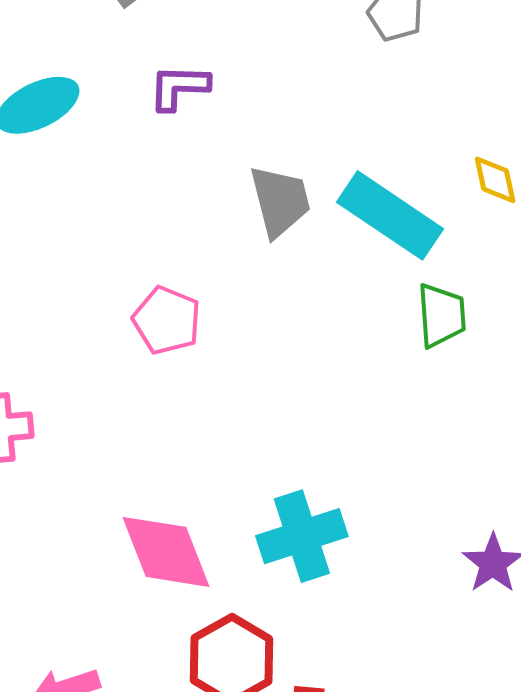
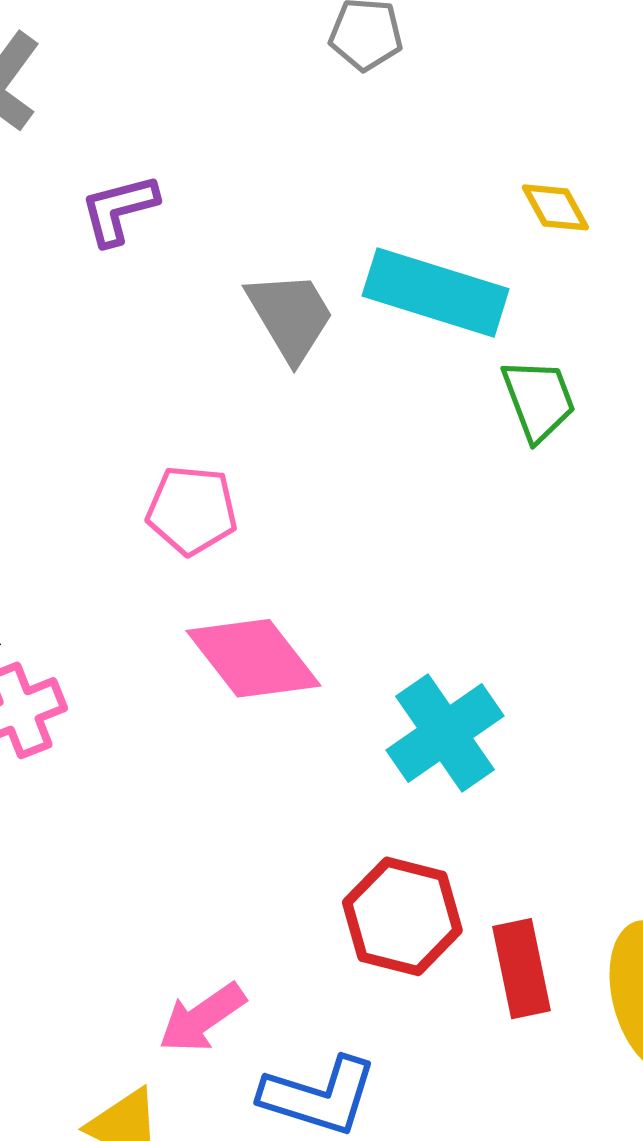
pink diamond: (166, 552) -> (253, 658), moved

